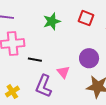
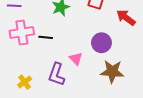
black line: (35, 60) -> (46, 37), moved

